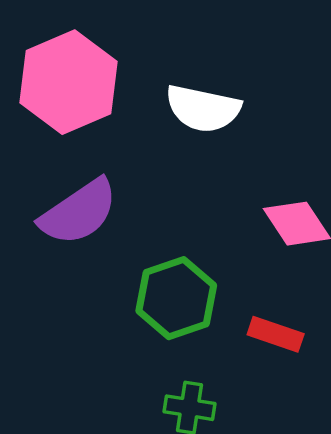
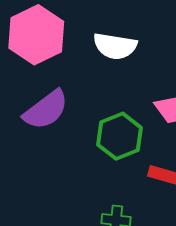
green hexagon: (176, 298) -> (119, 136), moved

